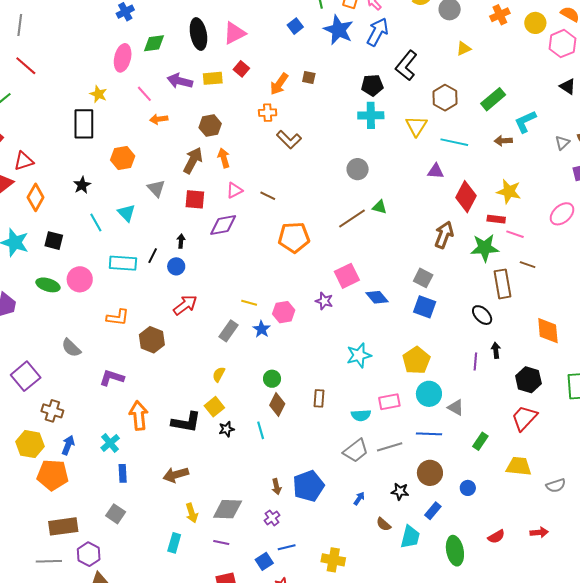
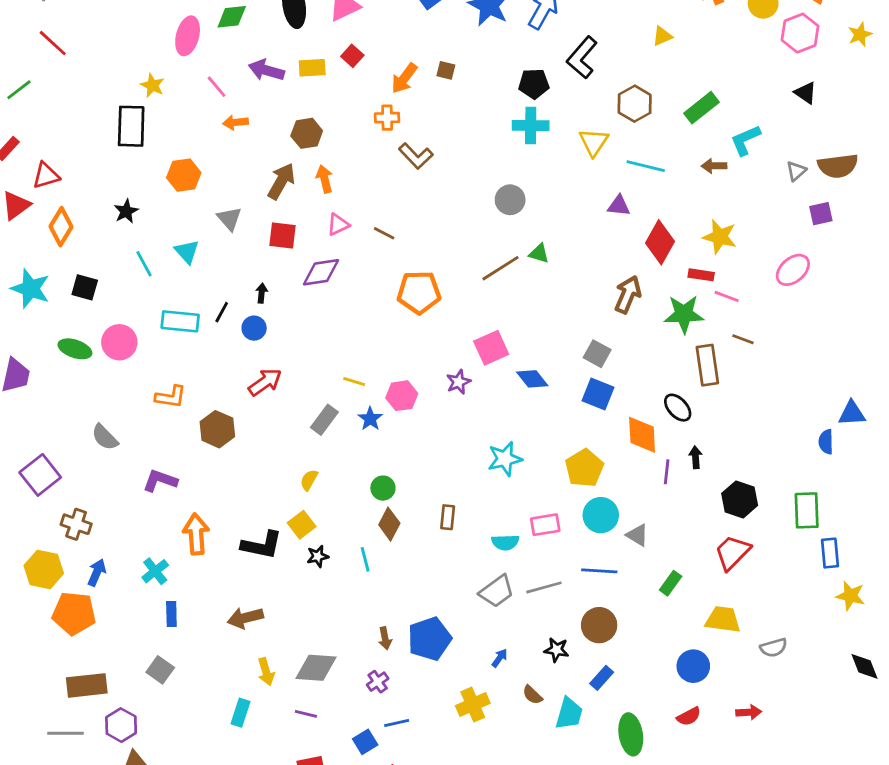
purple star: (324, 301) -> (459, 382), turned 30
orange diamond: (548, 331) -> (642, 435), moved
blue circle: (468, 488) -> (693, 666), moved, size x1.5
yellow cross: (333, 560) -> (473, 705), moved, turned -35

